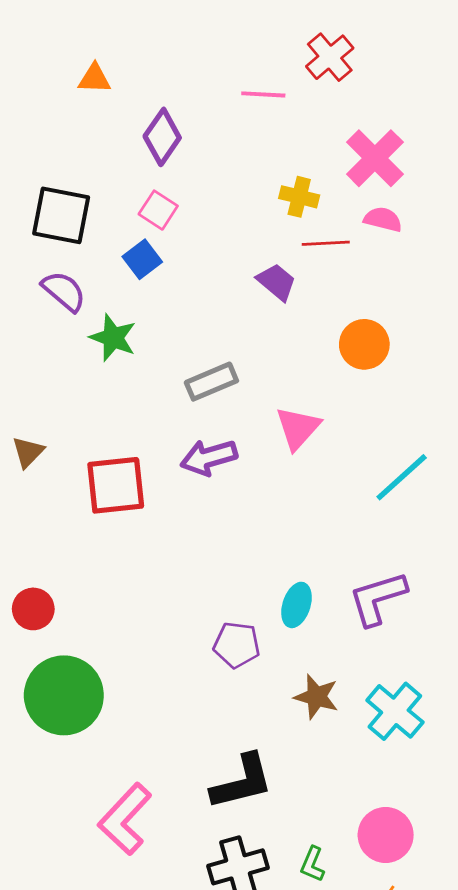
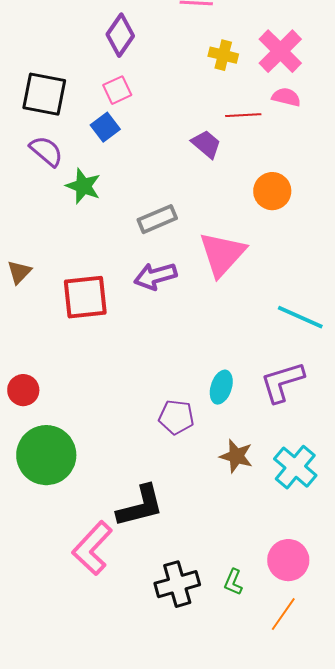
yellow cross: (299, 197) -> (223, 55), moved
pink square: (158, 210) -> (117, 90), turned 32
pink triangle: (298, 428) -> (222, 254), size x1.4
cyan line: (402, 477) -> (300, 317), moved, turned 66
black L-shape: (242, 782) -> (140, 506), moved

